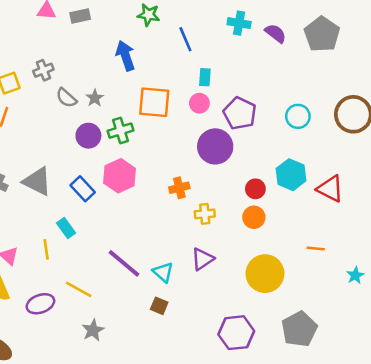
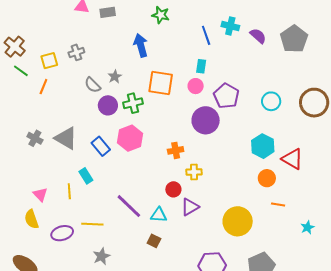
blue line: (185, 39) -> (206, 35), moved
gray semicircle: (66, 98) -> (93, 85), moved
red circle: (255, 189) -> (173, 189), moved
orange circle: (254, 217) -> (267, 178), moved
cyan triangle: (163, 272) -> (159, 215), turned -42
yellow line: (79, 289) -> (92, 224), turned -30

